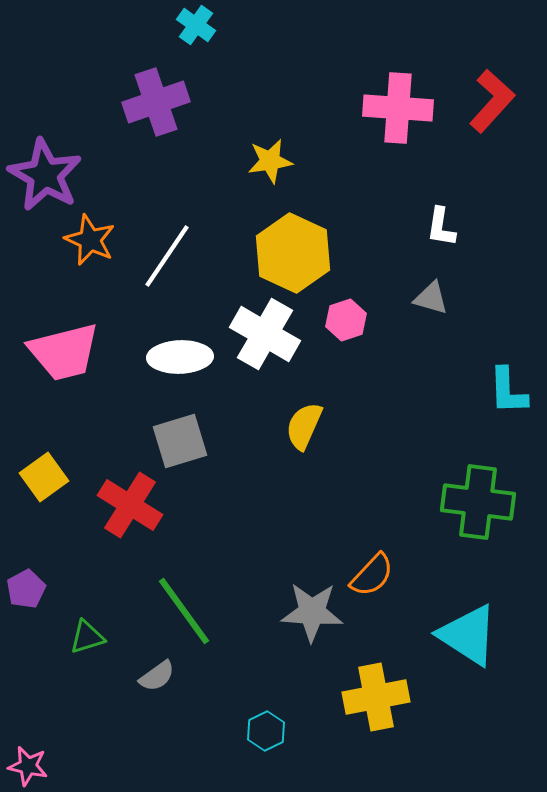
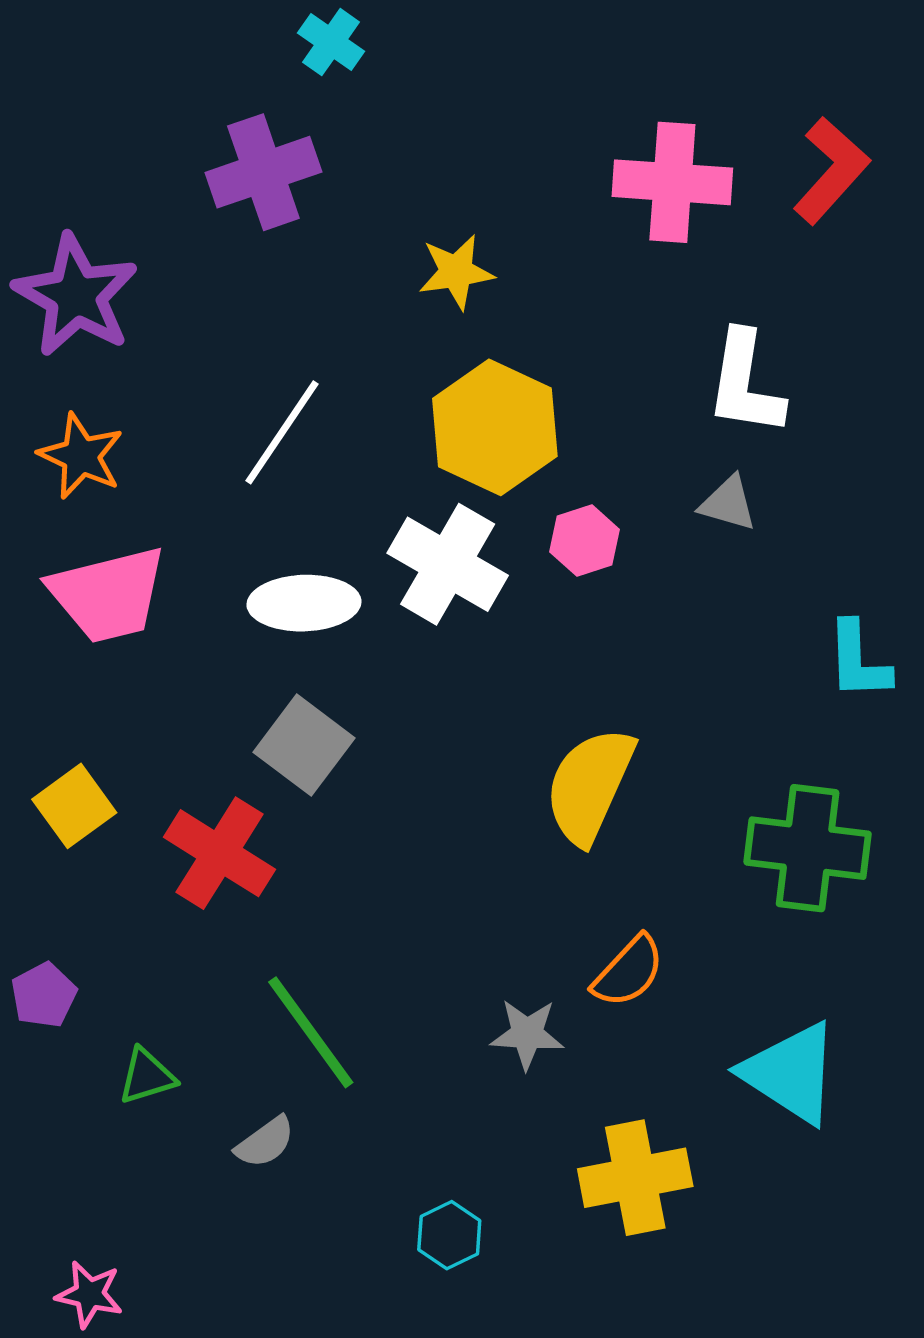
white L-shape: (441, 227) -> (745, 383), size x1.6
orange star: (90, 240) -> (81, 456), moved
yellow semicircle: (304, 426) -> (590, 786), moved, size x1.5
gray square: (180, 441) -> (304, 745), turned -36
gray star: (312, 612) -> (527, 1034), size x0.7
pink star: (28, 766) -> (89, 1294), moved

